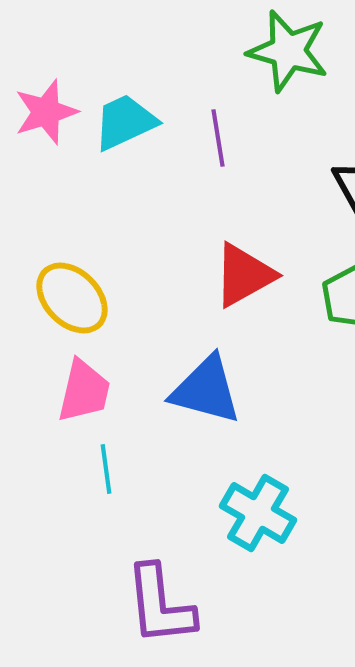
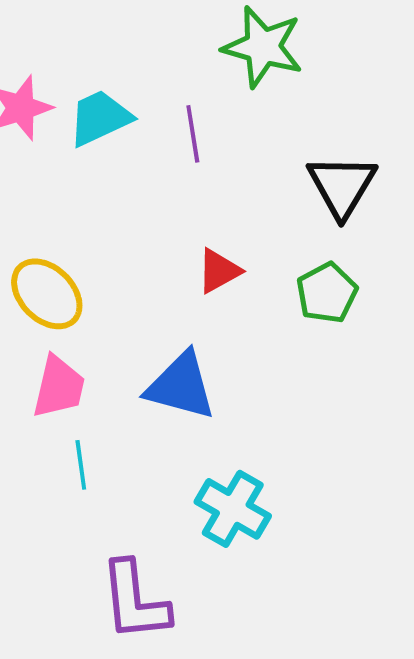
red triangle: (244, 275) -> (219, 271), size x0.7

